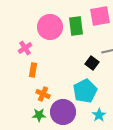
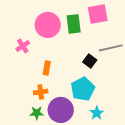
orange rectangle: (33, 70) -> (47, 68), moved
orange cross: (43, 94) -> (41, 92), turned -32

